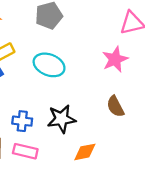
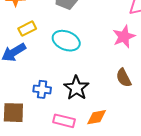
black star: (61, 119) -> (76, 88), turned -30
pink rectangle: (25, 151) -> (64, 121), moved

